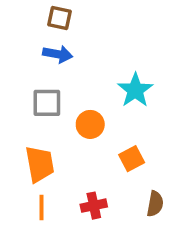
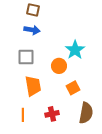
orange circle: (90, 124) -> (59, 66), moved
orange trapezoid: (40, 164) -> (33, 86), moved
brown semicircle: (155, 204) -> (86, 113), size x1.5

